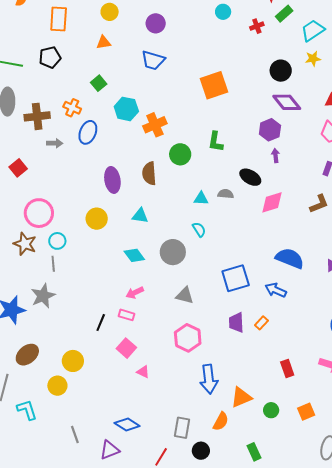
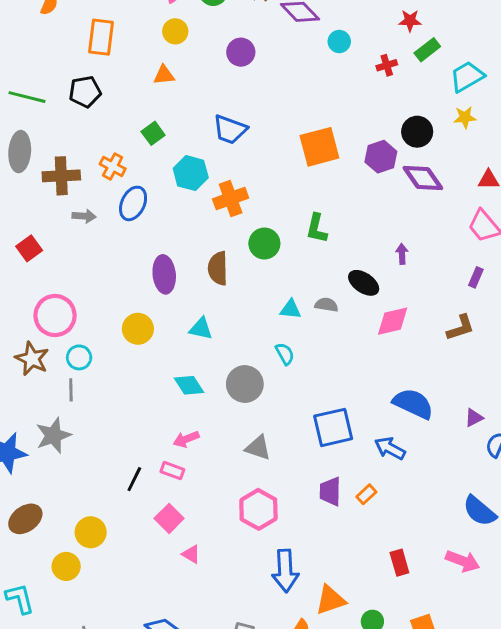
blue trapezoid: (153, 60) -> (230, 130), moved
purple hexagon: (270, 130) -> (381, 157), moved

